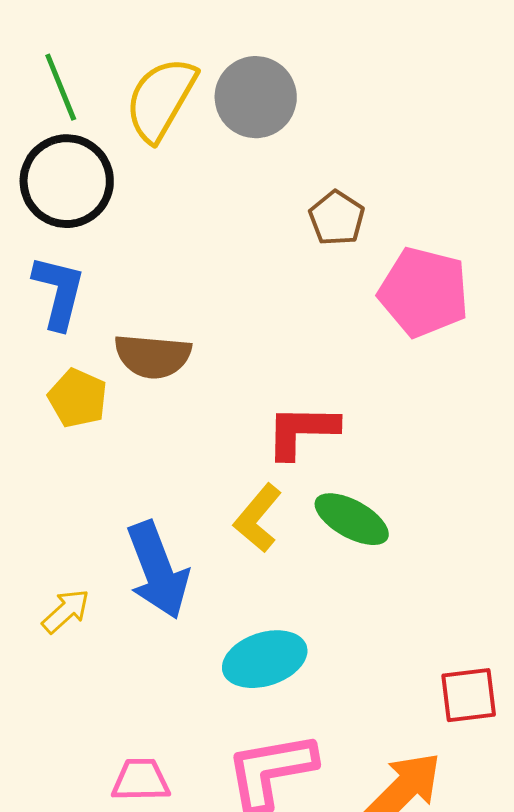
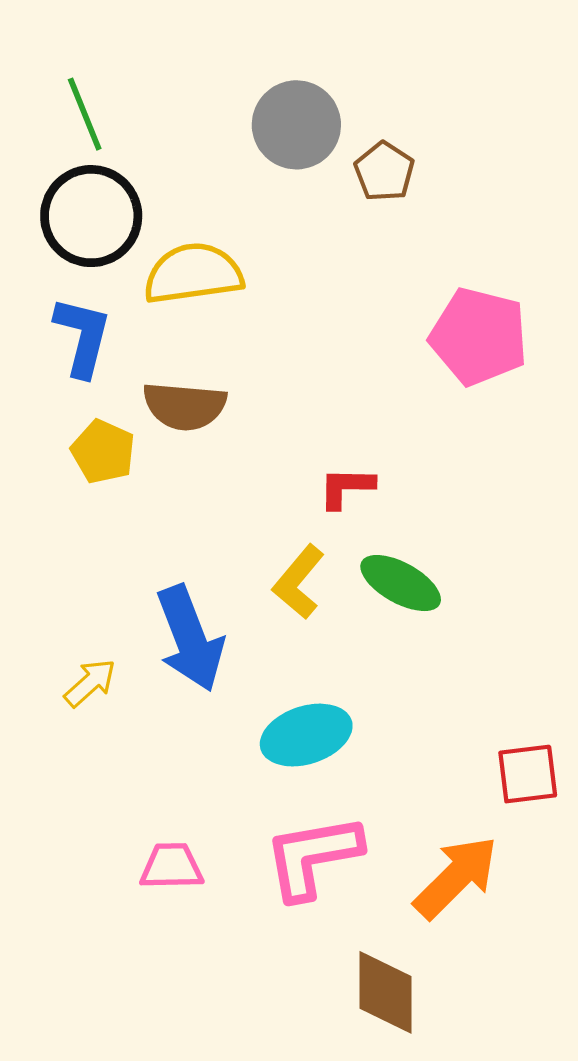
yellow semicircle: (161, 99) -> (193, 274), moved, turned 52
brown pentagon: (337, 218) -> (384, 172), moved
red L-shape: (302, 431) -> (346, 487), size x0.7

